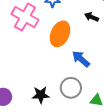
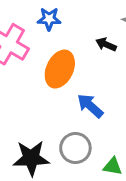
black star: (41, 95) -> (31, 158), size x1.4

